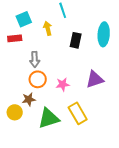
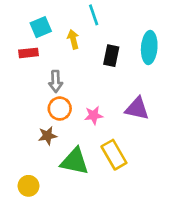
purple triangle: (95, 79) -> (137, 109), turned 30
yellow circle: (15, 112) -> (28, 186), moved
green triangle: (49, 118) -> (75, 161), turned 30

